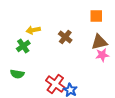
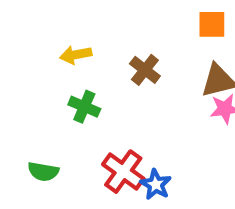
green cross: (23, 46) -> (84, 107), moved, turned -32
green semicircle: (17, 74) -> (43, 172), moved

